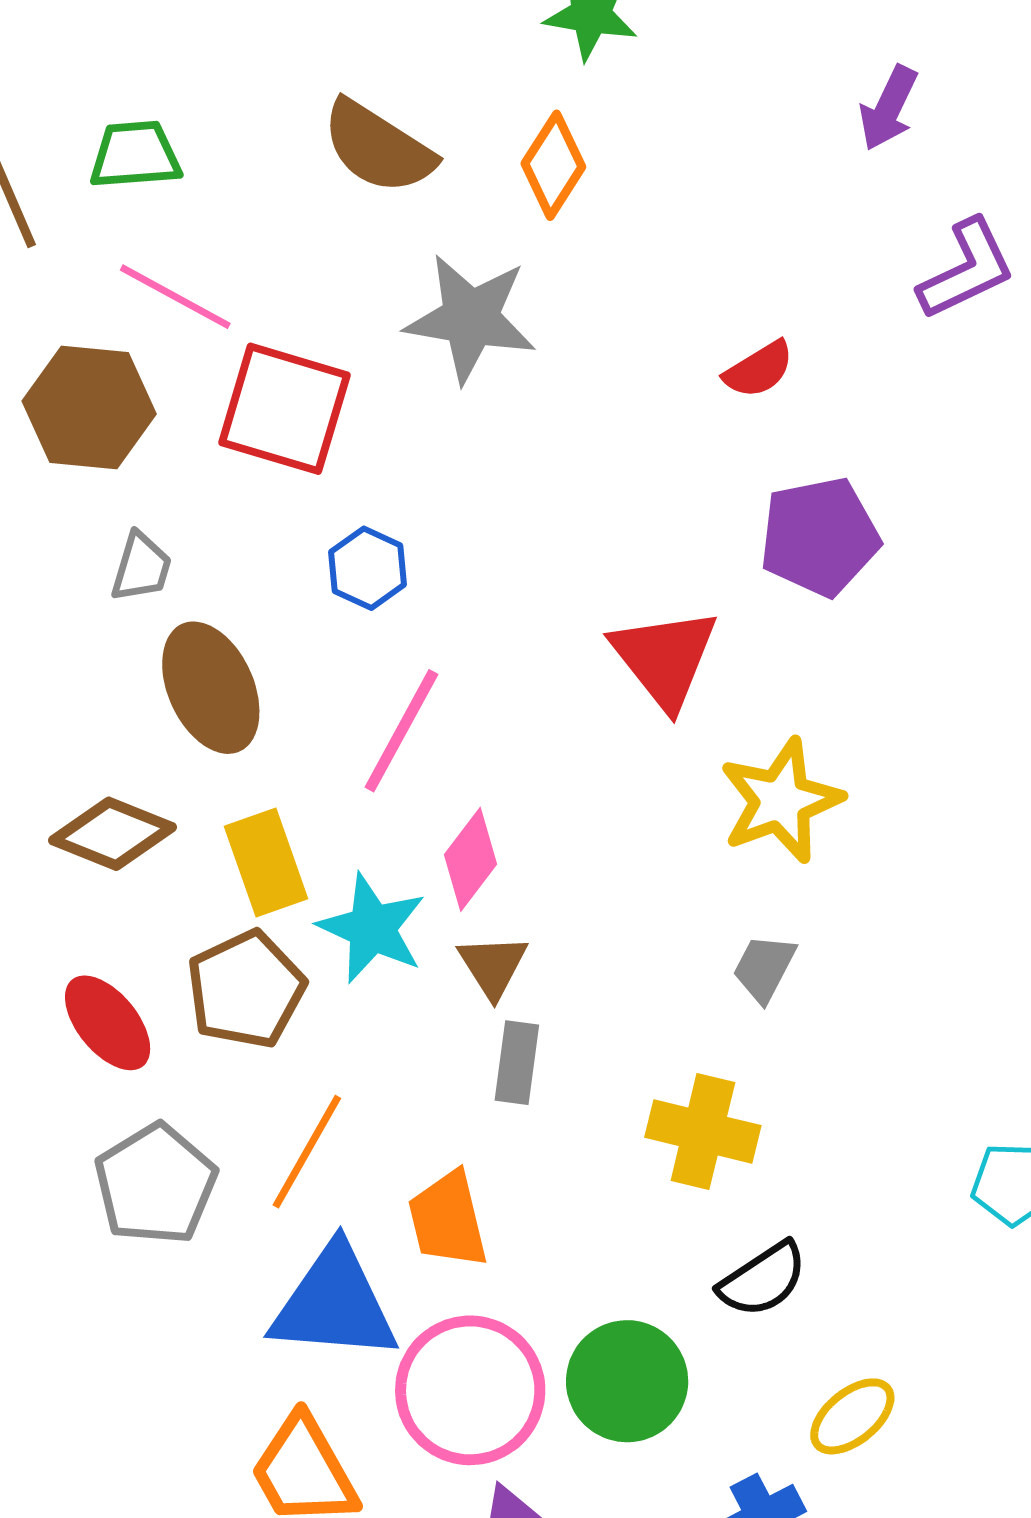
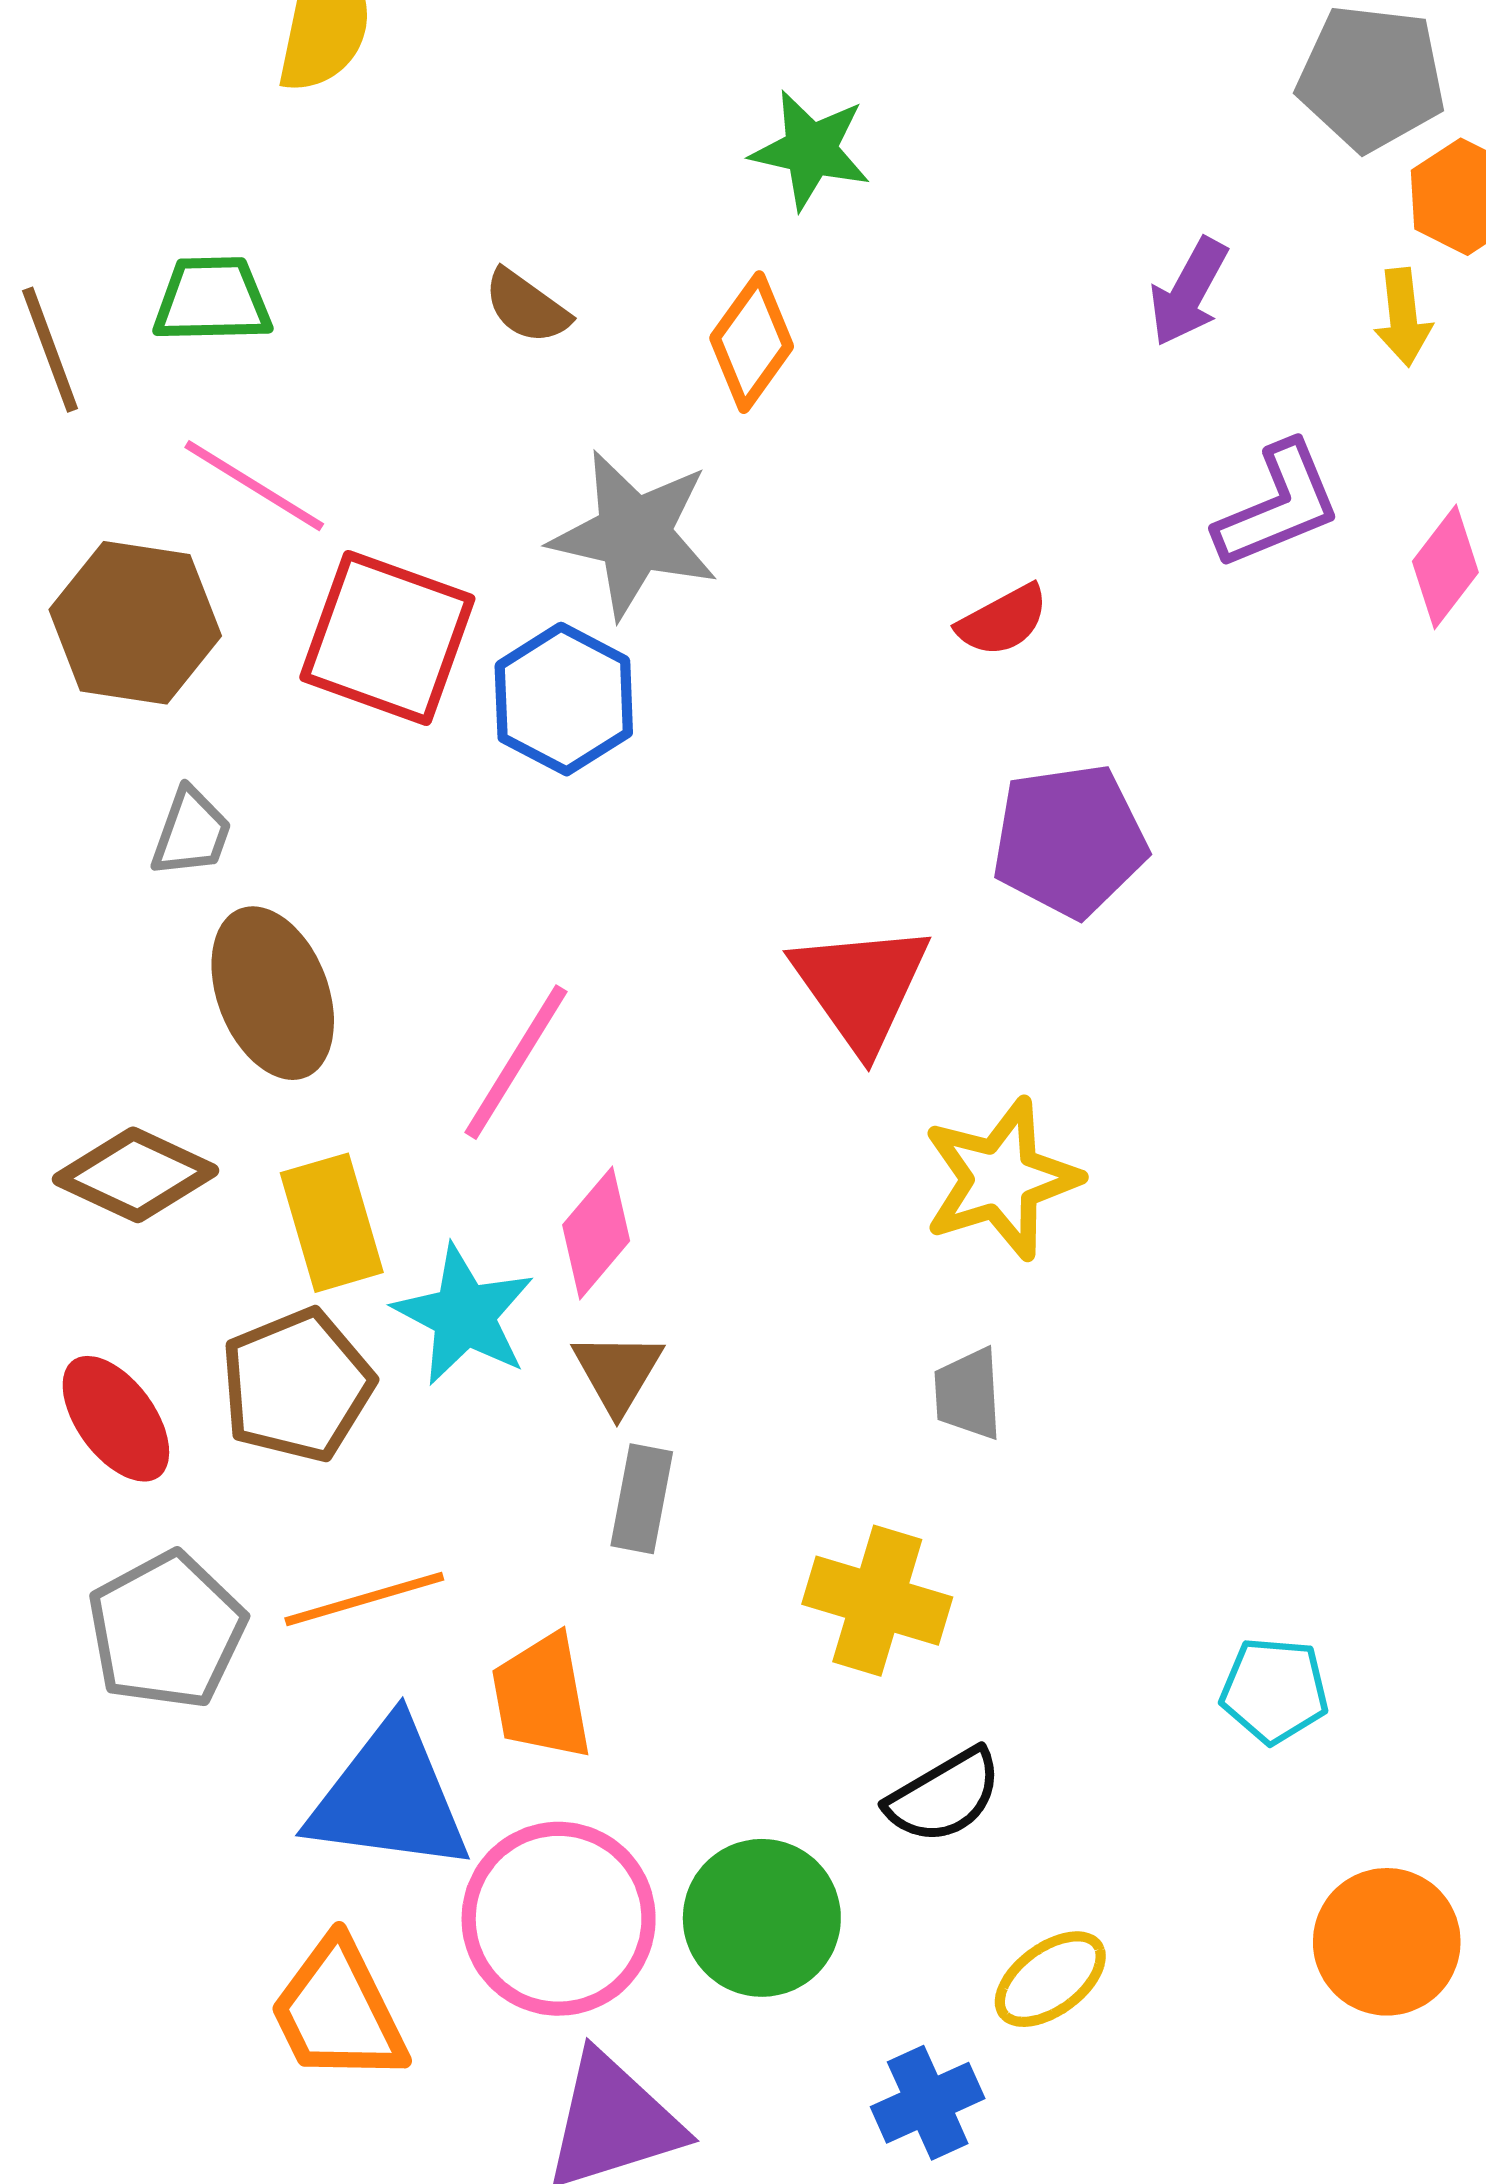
brown semicircle: (378, 147) -> (527, 307), size x0.6
blue hexagon: (368, 568) -> (564, 699), moved, size x1.4
gray trapezoid: (764, 968) -> (968, 1394), turned -34
orange line: (307, 1152) -> (364, 1599), turned 41

